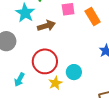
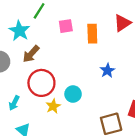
orange rectangle: (93, 17) -> (92, 34), turned 30
brown arrow: (46, 26) -> (31, 54), moved, turned 150

